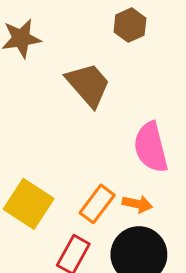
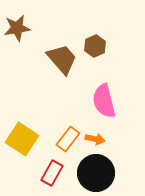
brown hexagon: (130, 25) -> (95, 46), moved

